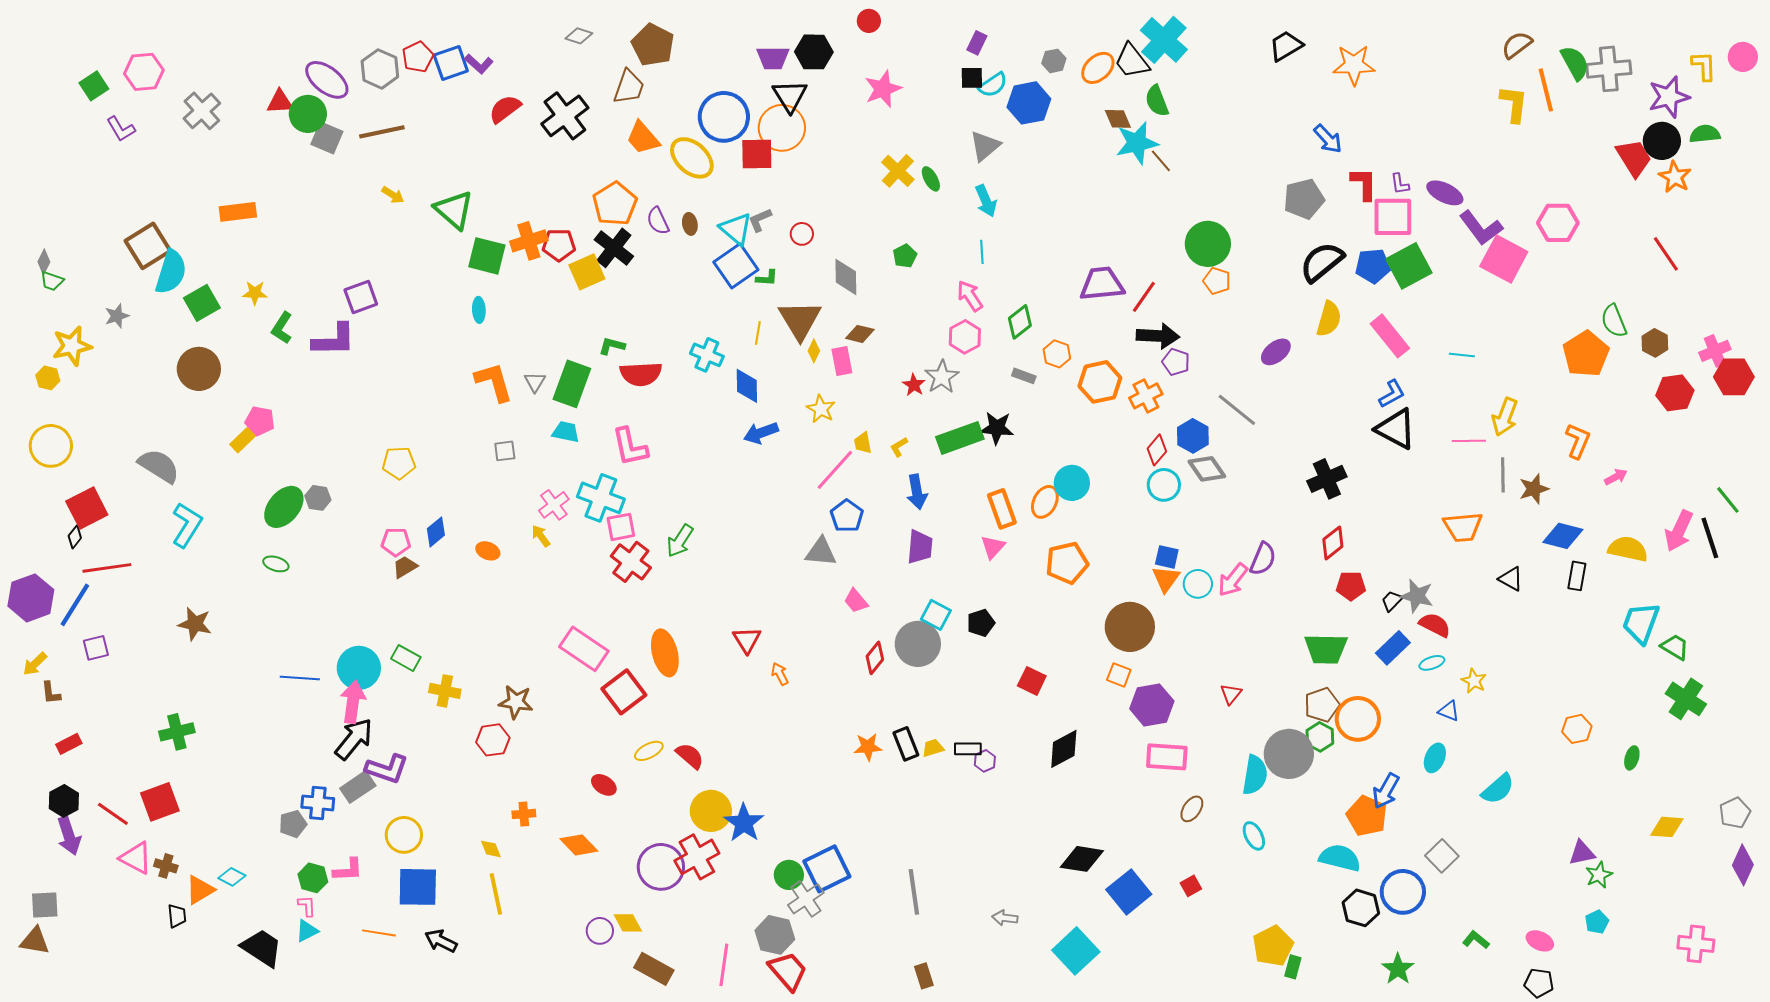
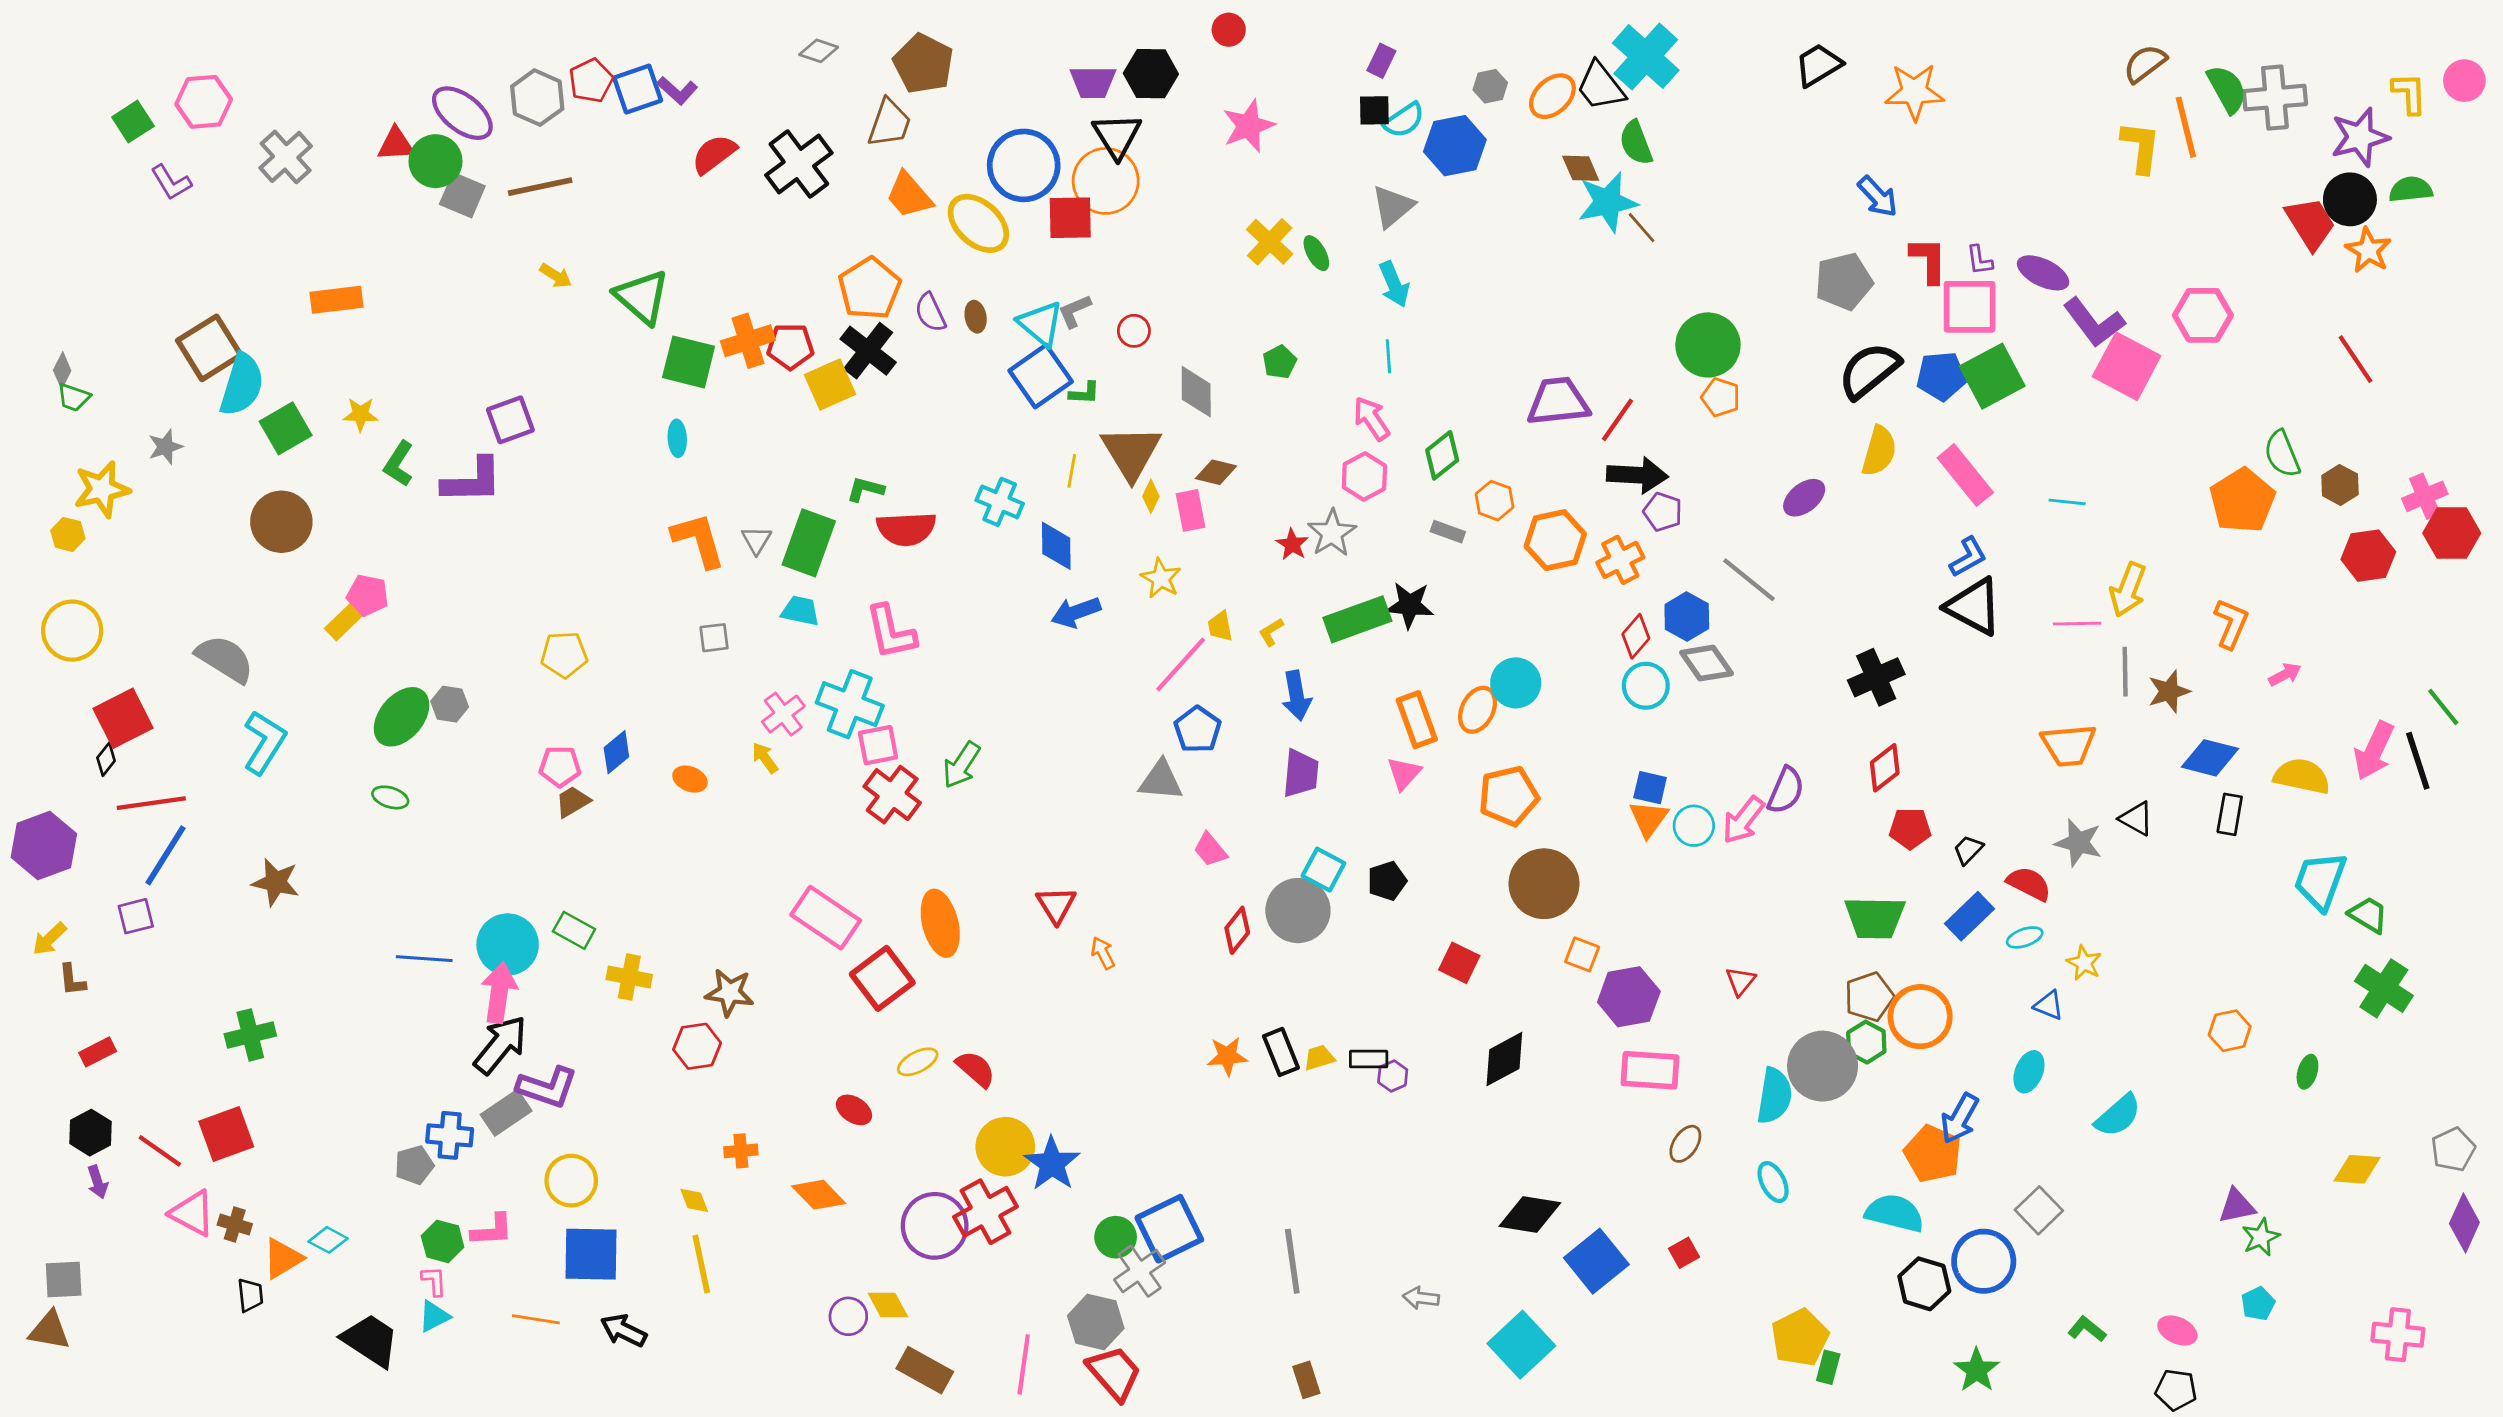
gray star: (1417, 596) -> (2078, 843), moved
blue line: (75, 605) -> (165, 855), moved
brown circle: (1130, 627) -> (1544, 884), moved
purple arrow: (69, 836) -> (98, 1182), size x0.6

